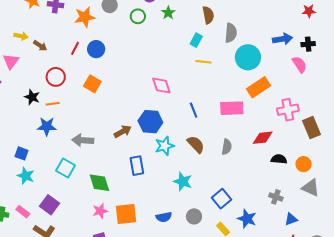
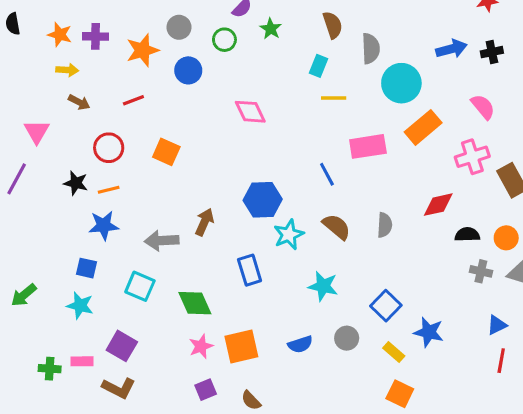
yellow arrow: (21, 36) -> (67, 70), moved
red line: (75, 48) -> (133, 100), turned 48
blue circle: (96, 49) -> (188, 70), moved
pink semicircle: (300, 64) -> (483, 107), moved
pink diamond: (161, 85) -> (250, 112), moved
pink rectangle: (232, 108) -> (368, 146), moved
brown arrow: (123, 131) -> (204, 222), moved, turned -30
blue square: (21, 153) -> (86, 268), moved
gray cross: (276, 197) -> (481, 271), moved
pink rectangle: (23, 212) -> (82, 361), turned -32

